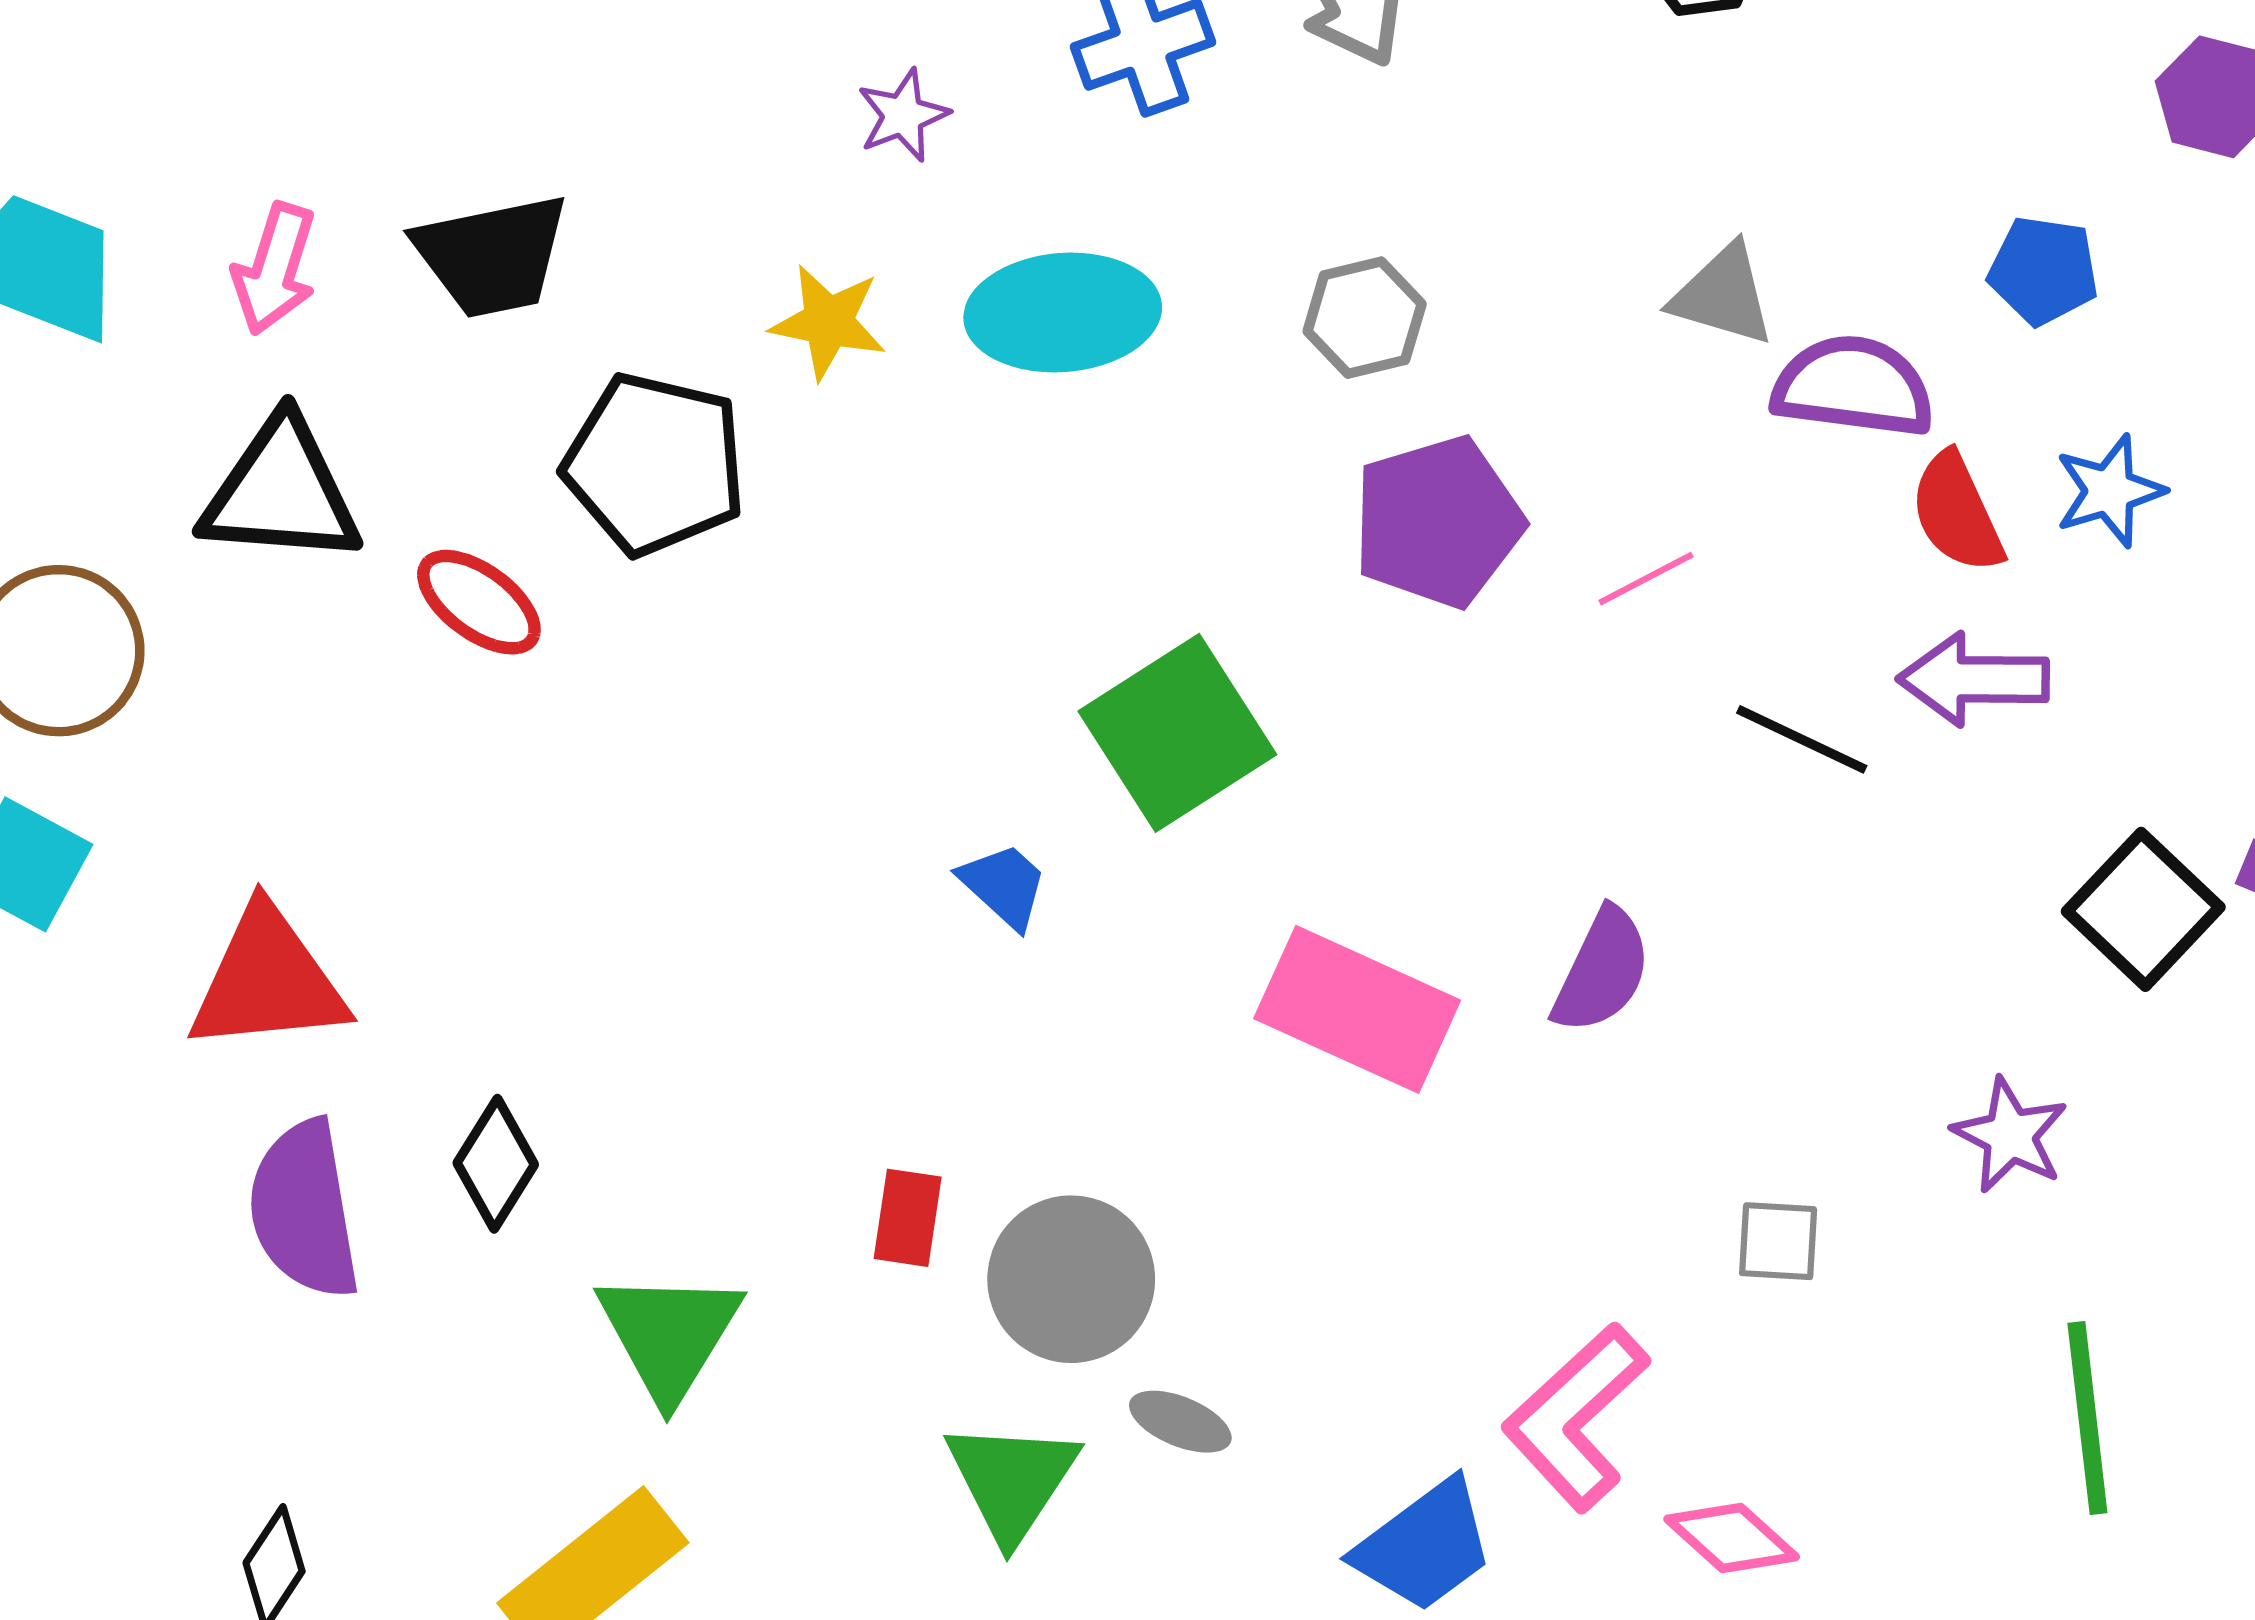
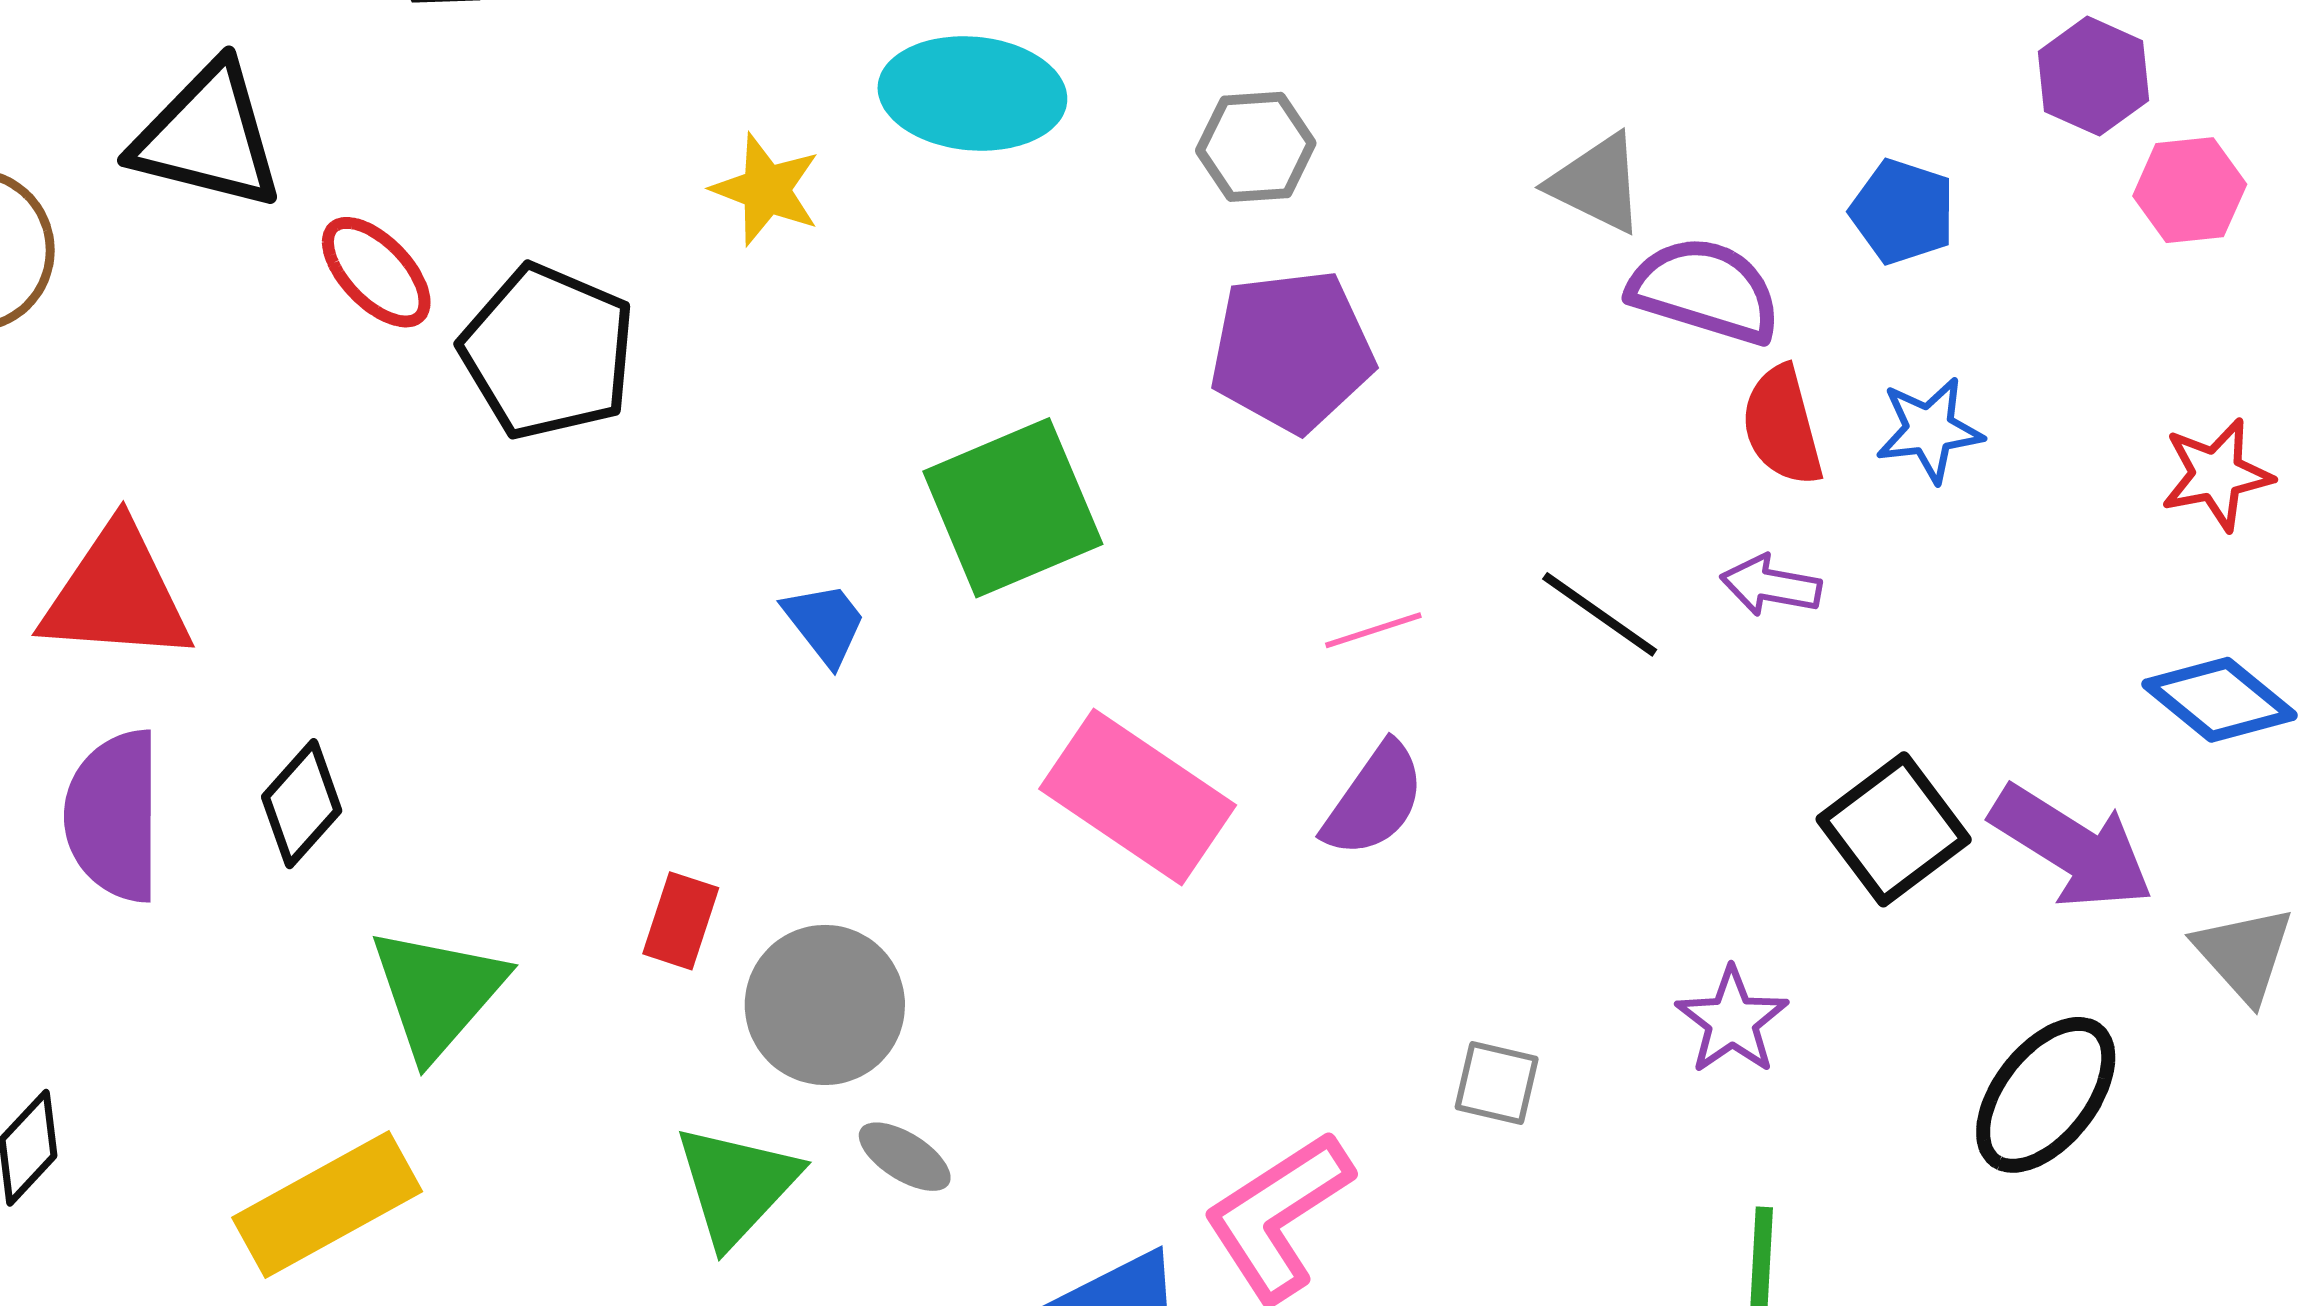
yellow star: (828, 322) -> (766, 190), moved
black pentagon: (655, 464) -> (548, 352), moved
pink line: (1646, 579) -> (1373, 630), moved
purple arrow: (1973, 679) -> (1771, 585), size x0.7

